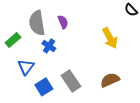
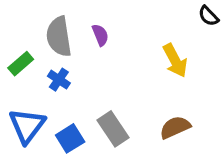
blue cross: (49, 46) -> (59, 80), moved
blue triangle: (26, 67) -> (27, 126), moved, size x1.4

